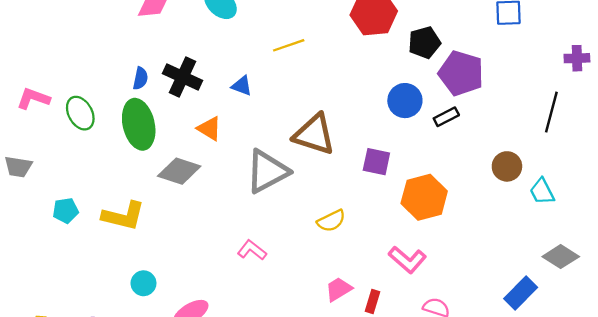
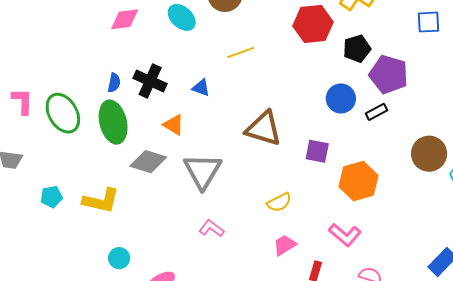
pink L-shape: (33, 99) -> (22, 101), turned 72
green ellipse: (80, 113) -> (63, 113), size x1.4
brown circle: (507, 166) -> (429, 154), size x1.4
gray triangle: (267, 171) -> (203, 171), moved, turned -30
pink trapezoid: (339, 289) -> (285, 245), moved

